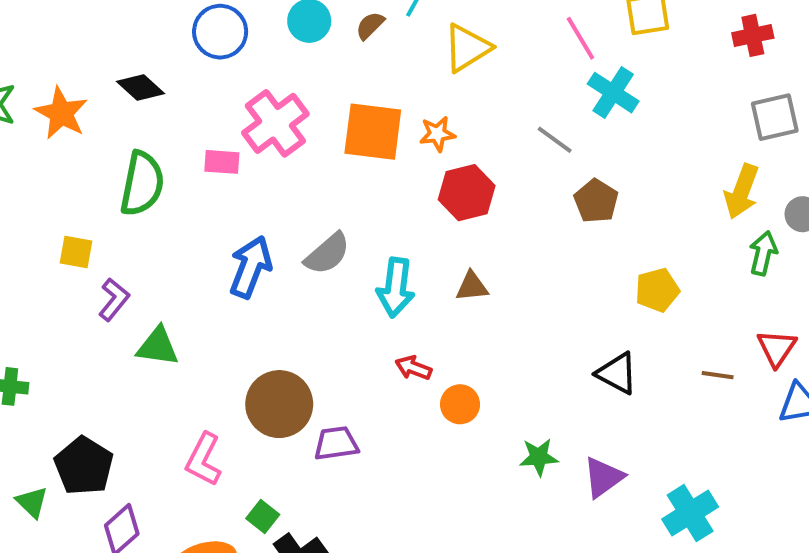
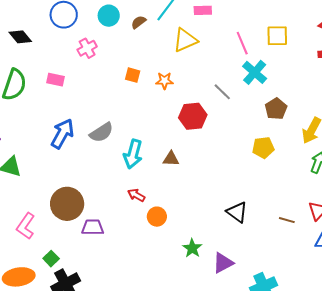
pink cross: (275, 123) -> (87, 48), moved, size x0.6
orange square: (373, 132) -> (133, 75), size x0.5
red hexagon: (467, 193) -> (193, 116), moved
brown pentagon: (596, 201) -> (276, 109), moved
yellow pentagon: (657, 290) -> (263, 148), moved
green star: (539, 457) -> (192, 248), turned 30

